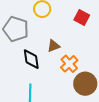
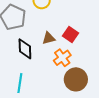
red square: (82, 18) -> (71, 35), moved

